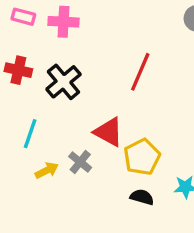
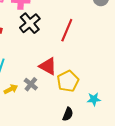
black cross: (63, 82) -> (30, 23), moved
black semicircle: (142, 197) -> (68, 114), moved, turned 96

